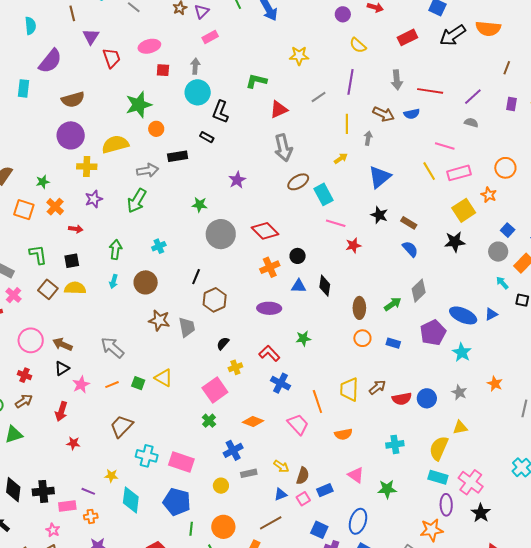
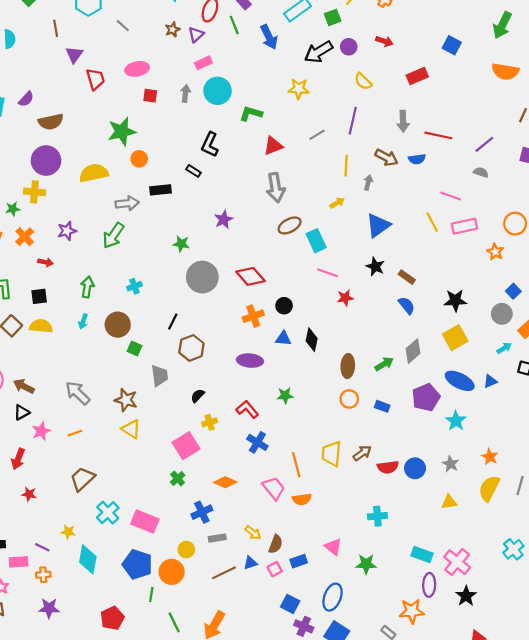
black arrow: (453, 35) -> (319, 52), moved
purple semicircle: (50, 61) -> (26, 99), moved, size x0.6
cyan circle: (198, 92) -> (218, 91), moved
yellow cross: (87, 167) -> (34, 192), moved
yellow square: (464, 210) -> (455, 338), moved
cyan arrow: (502, 283) -> (504, 348), turned 96
brown star: (159, 320) -> (126, 400), moved
green square: (138, 383) -> (134, 349), moved
orange semicircle: (343, 434) -> (302, 499), moved
yellow semicircle: (439, 448) -> (489, 488), moved
cyan cross: (147, 456) -> (108, 513), turned 30
brown line: (271, 523) -> (224, 573), moved
orange circle: (223, 527) -> (172, 572), moved

